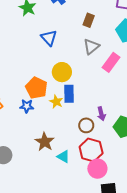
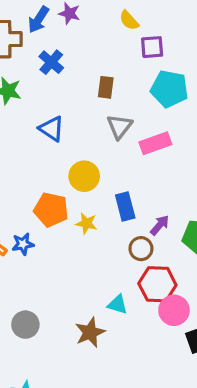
pink rectangle: (111, 62) -> (155, 143), turned 48
blue rectangle: (69, 94) -> (125, 207), moved
blue star: (27, 106) -> (23, 244), moved
purple arrow: (101, 114) -> (160, 225), turned -112
brown star: (45, 142) -> (90, 332), moved, turned 30

